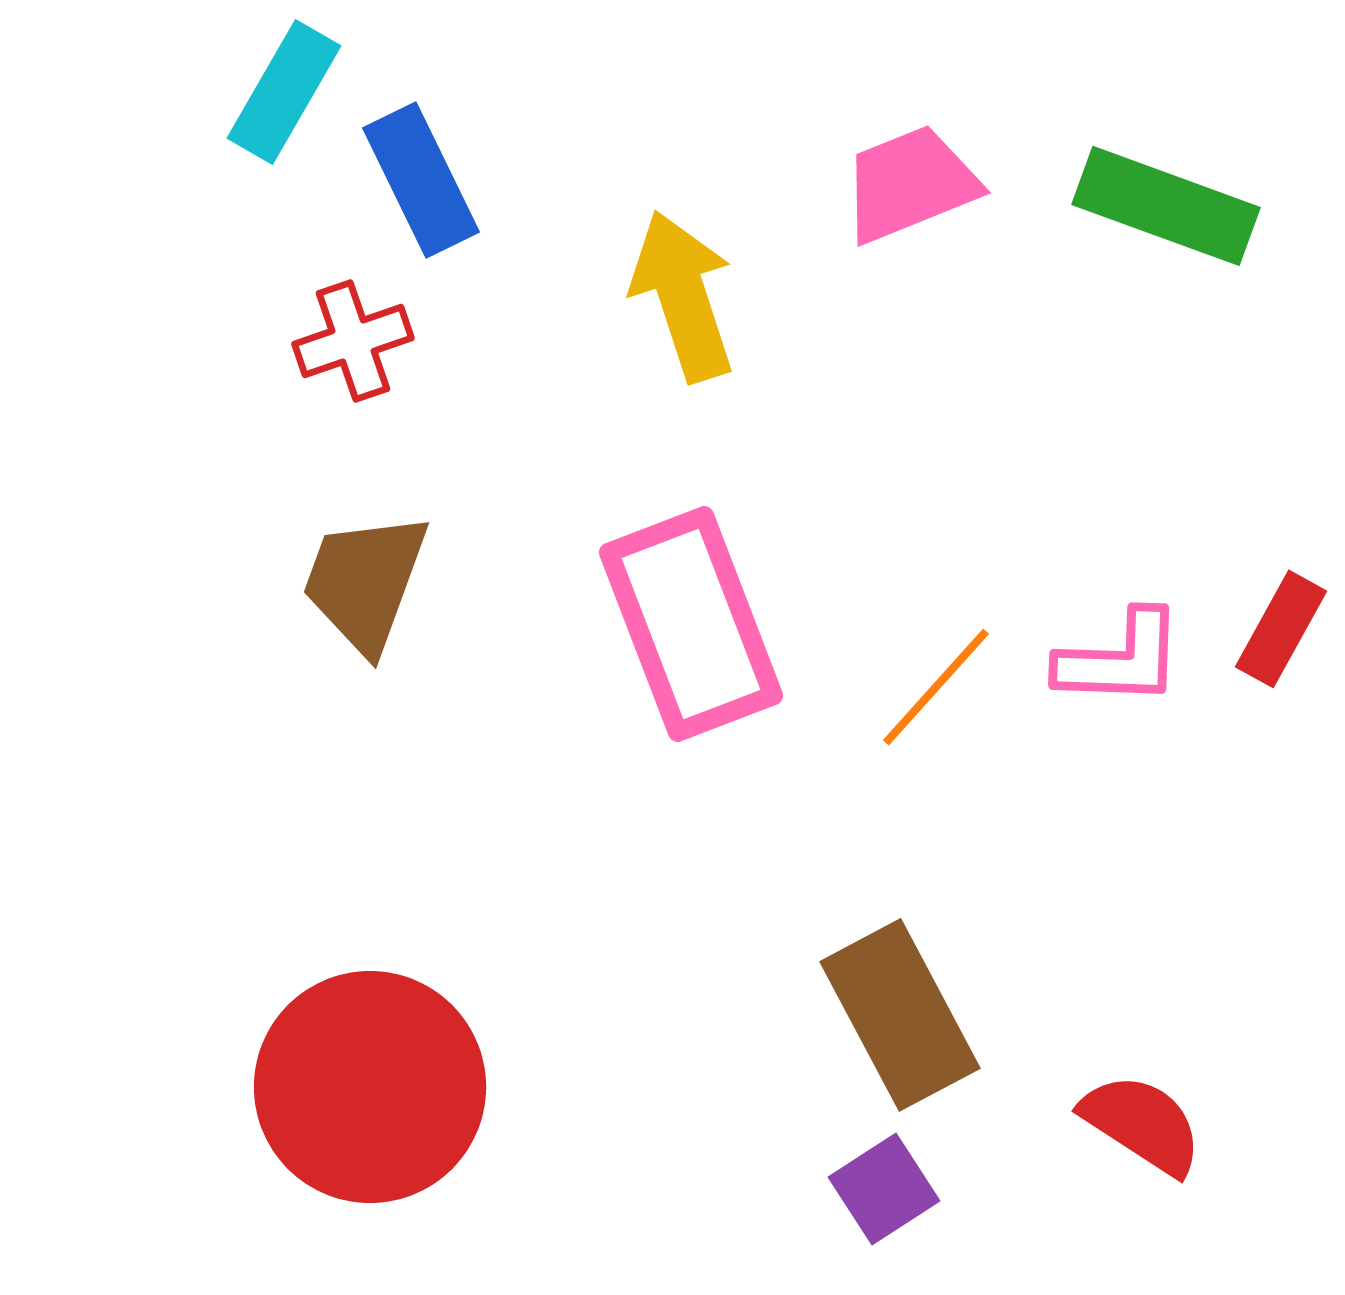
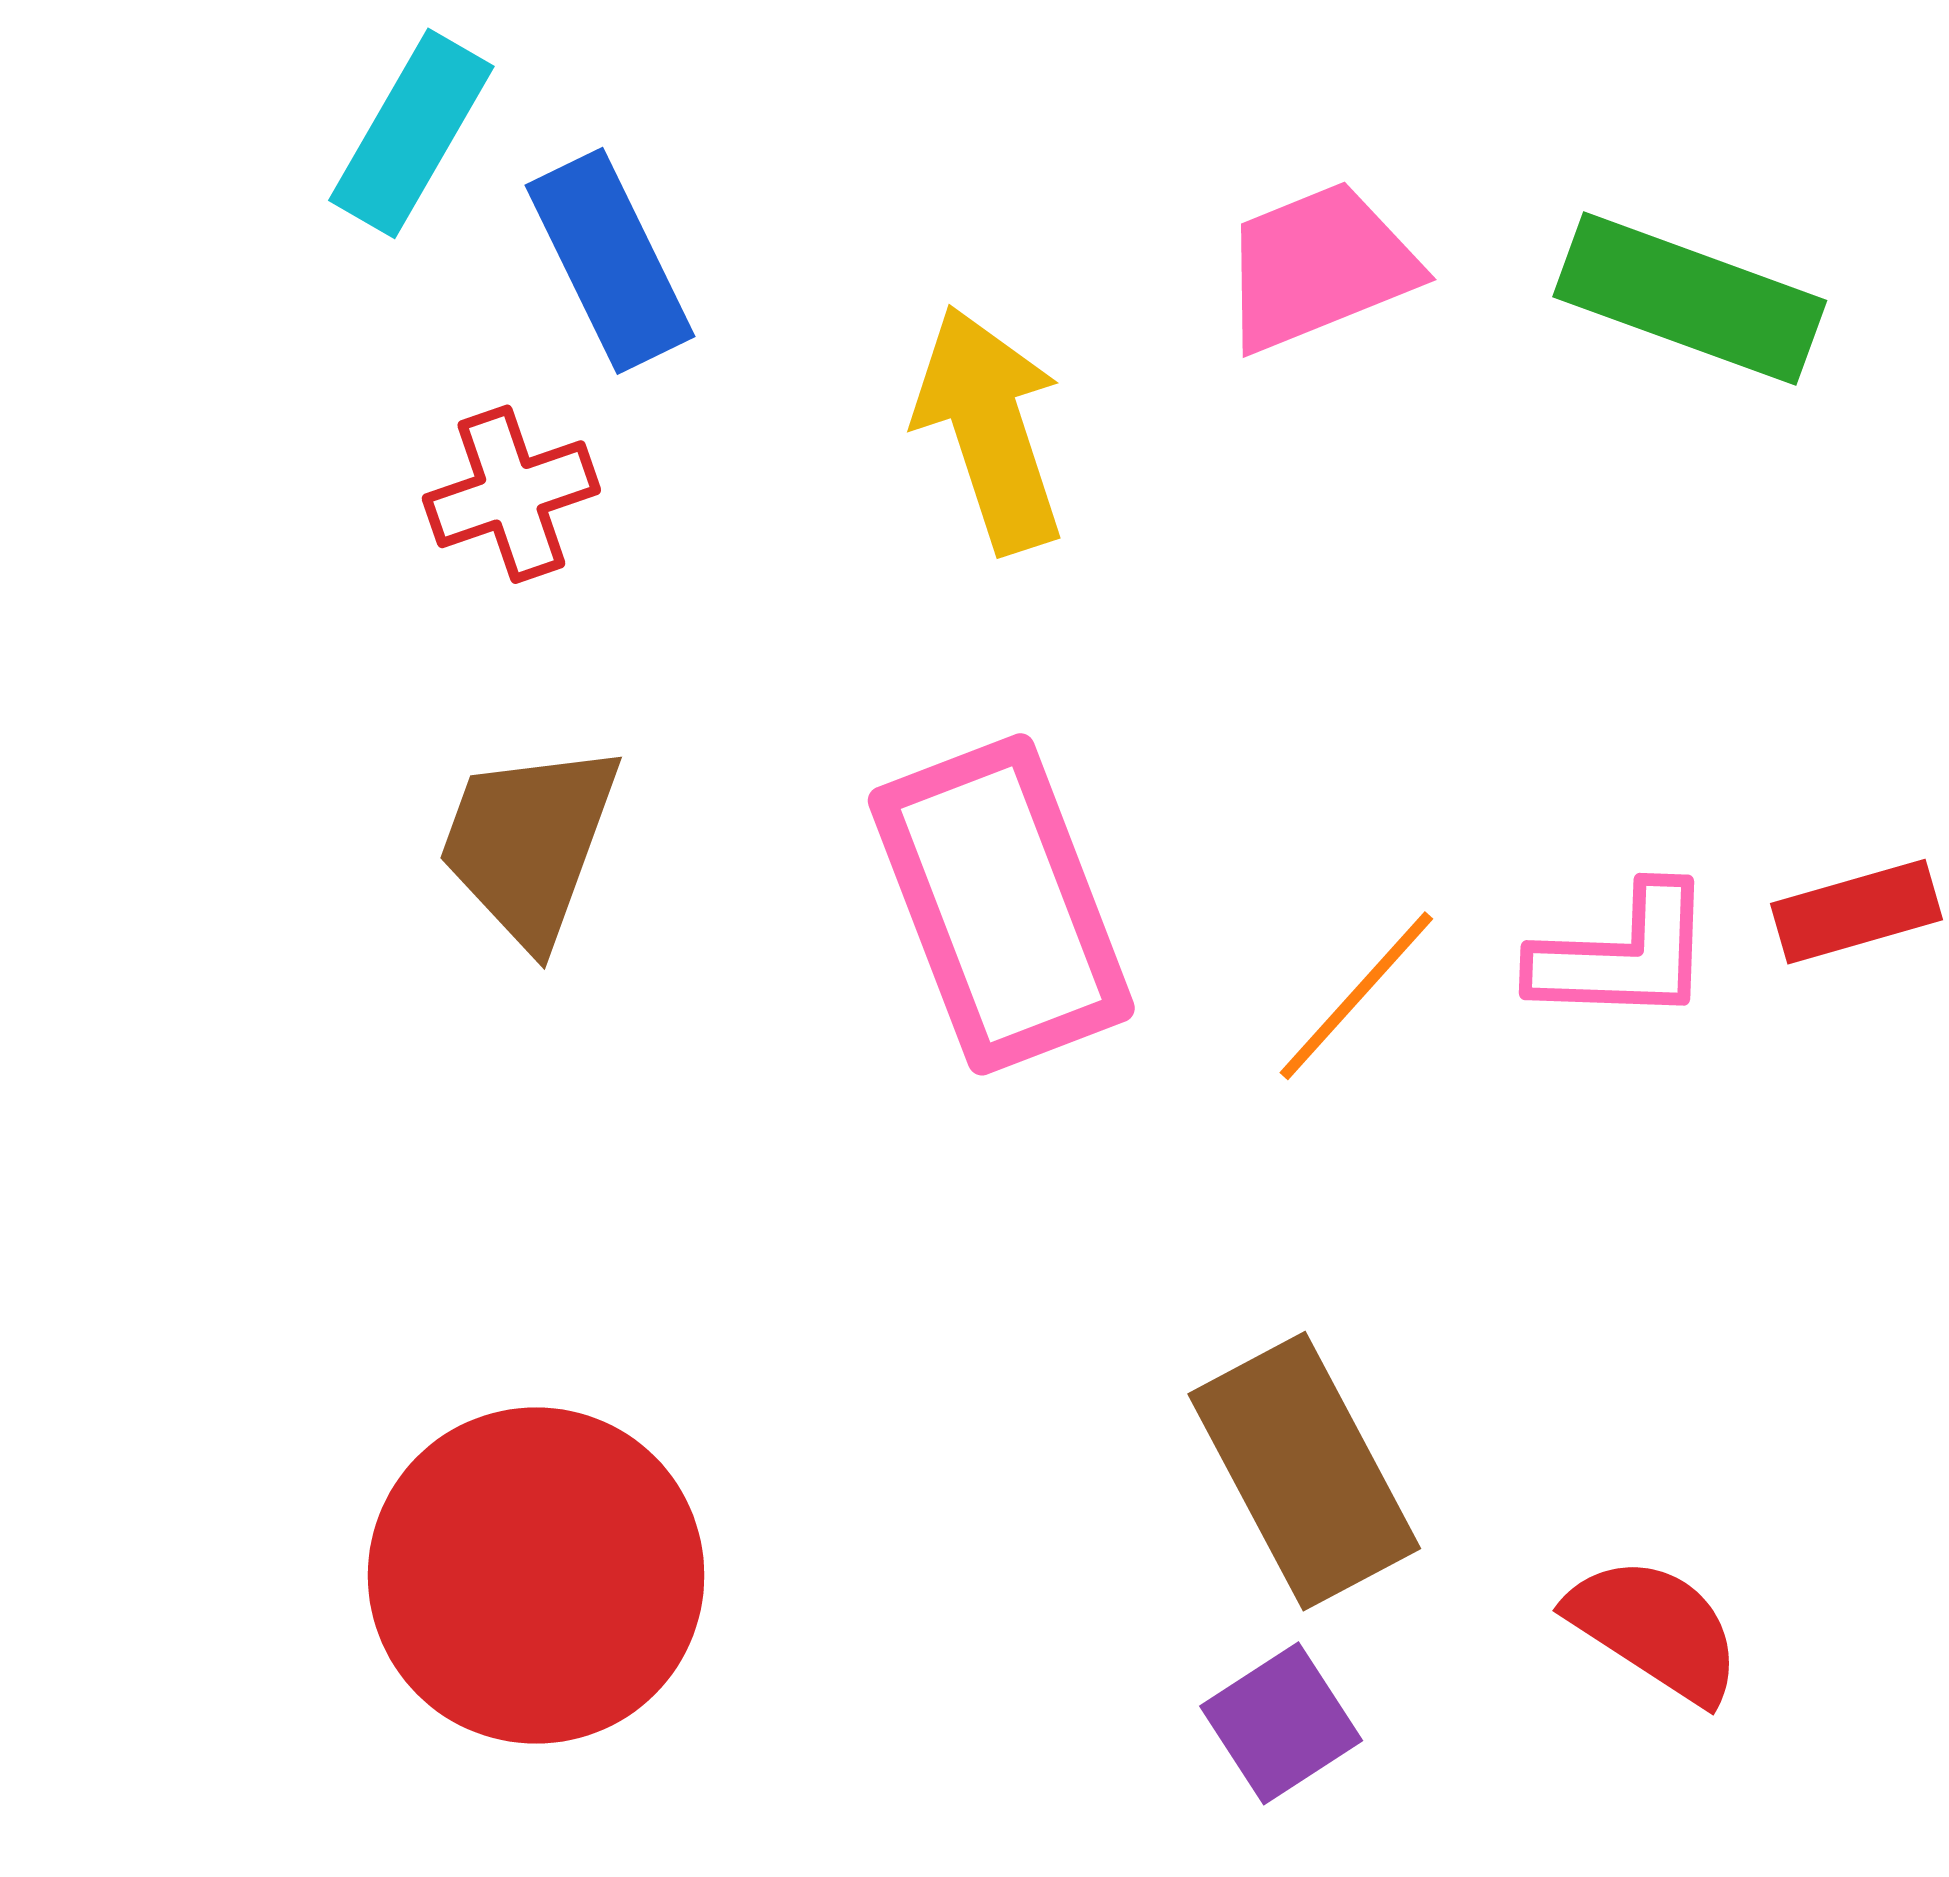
red rectangle: (1281, 629) -> (1856, 912), turned 45

